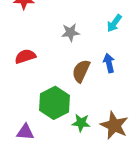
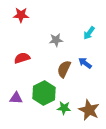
blue arrow: (109, 63) -> (85, 63), turned -40
purple triangle: (25, 132) -> (16, 98), moved

